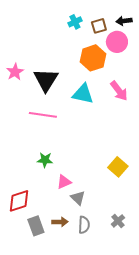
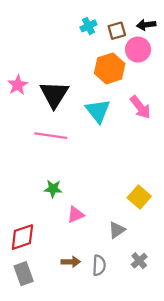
cyan triangle: (83, 94) -> (98, 111), turned 40
gray triangle: (78, 198) -> (117, 230), moved, turned 42
gray rectangle: (36, 226) -> (24, 274), moved

